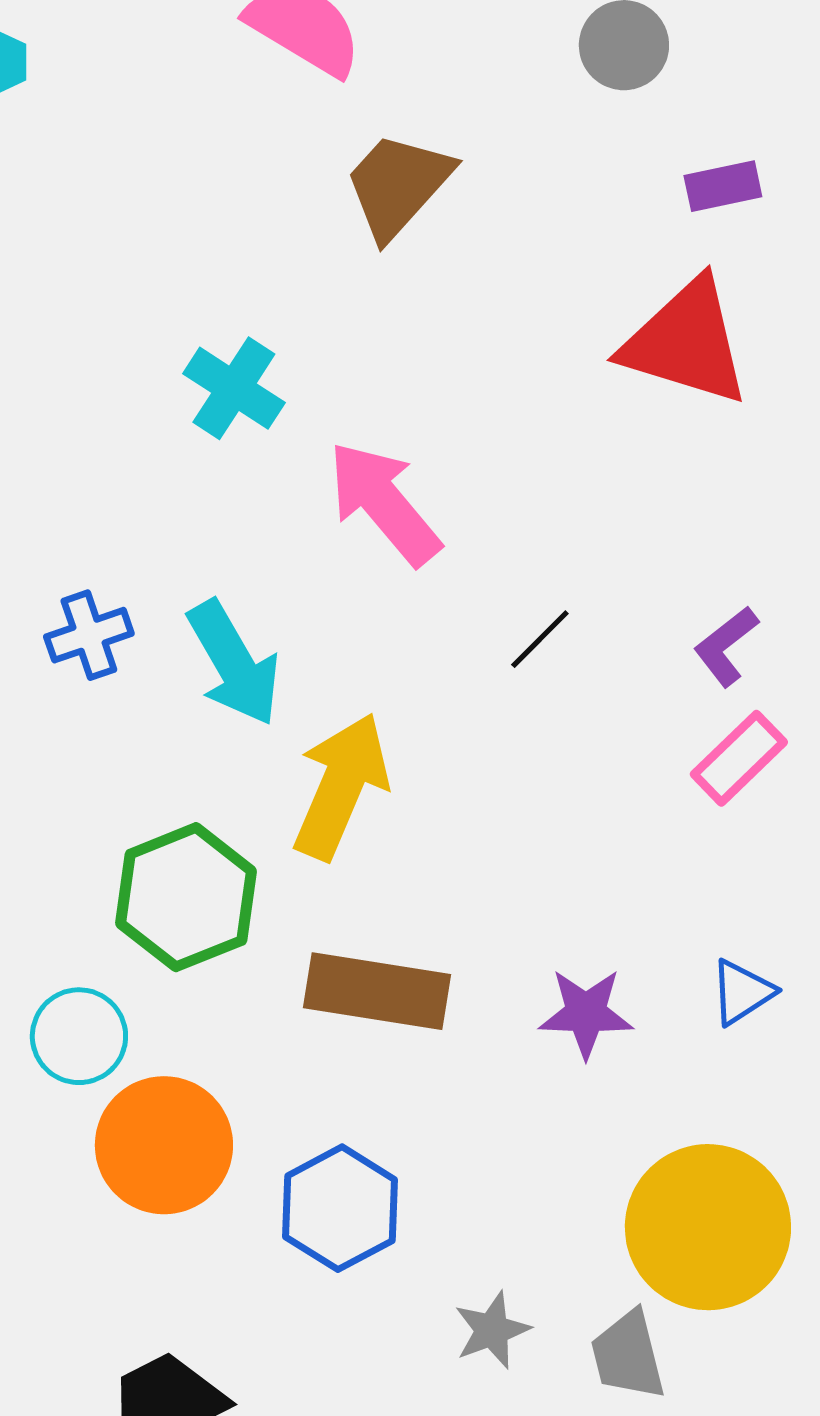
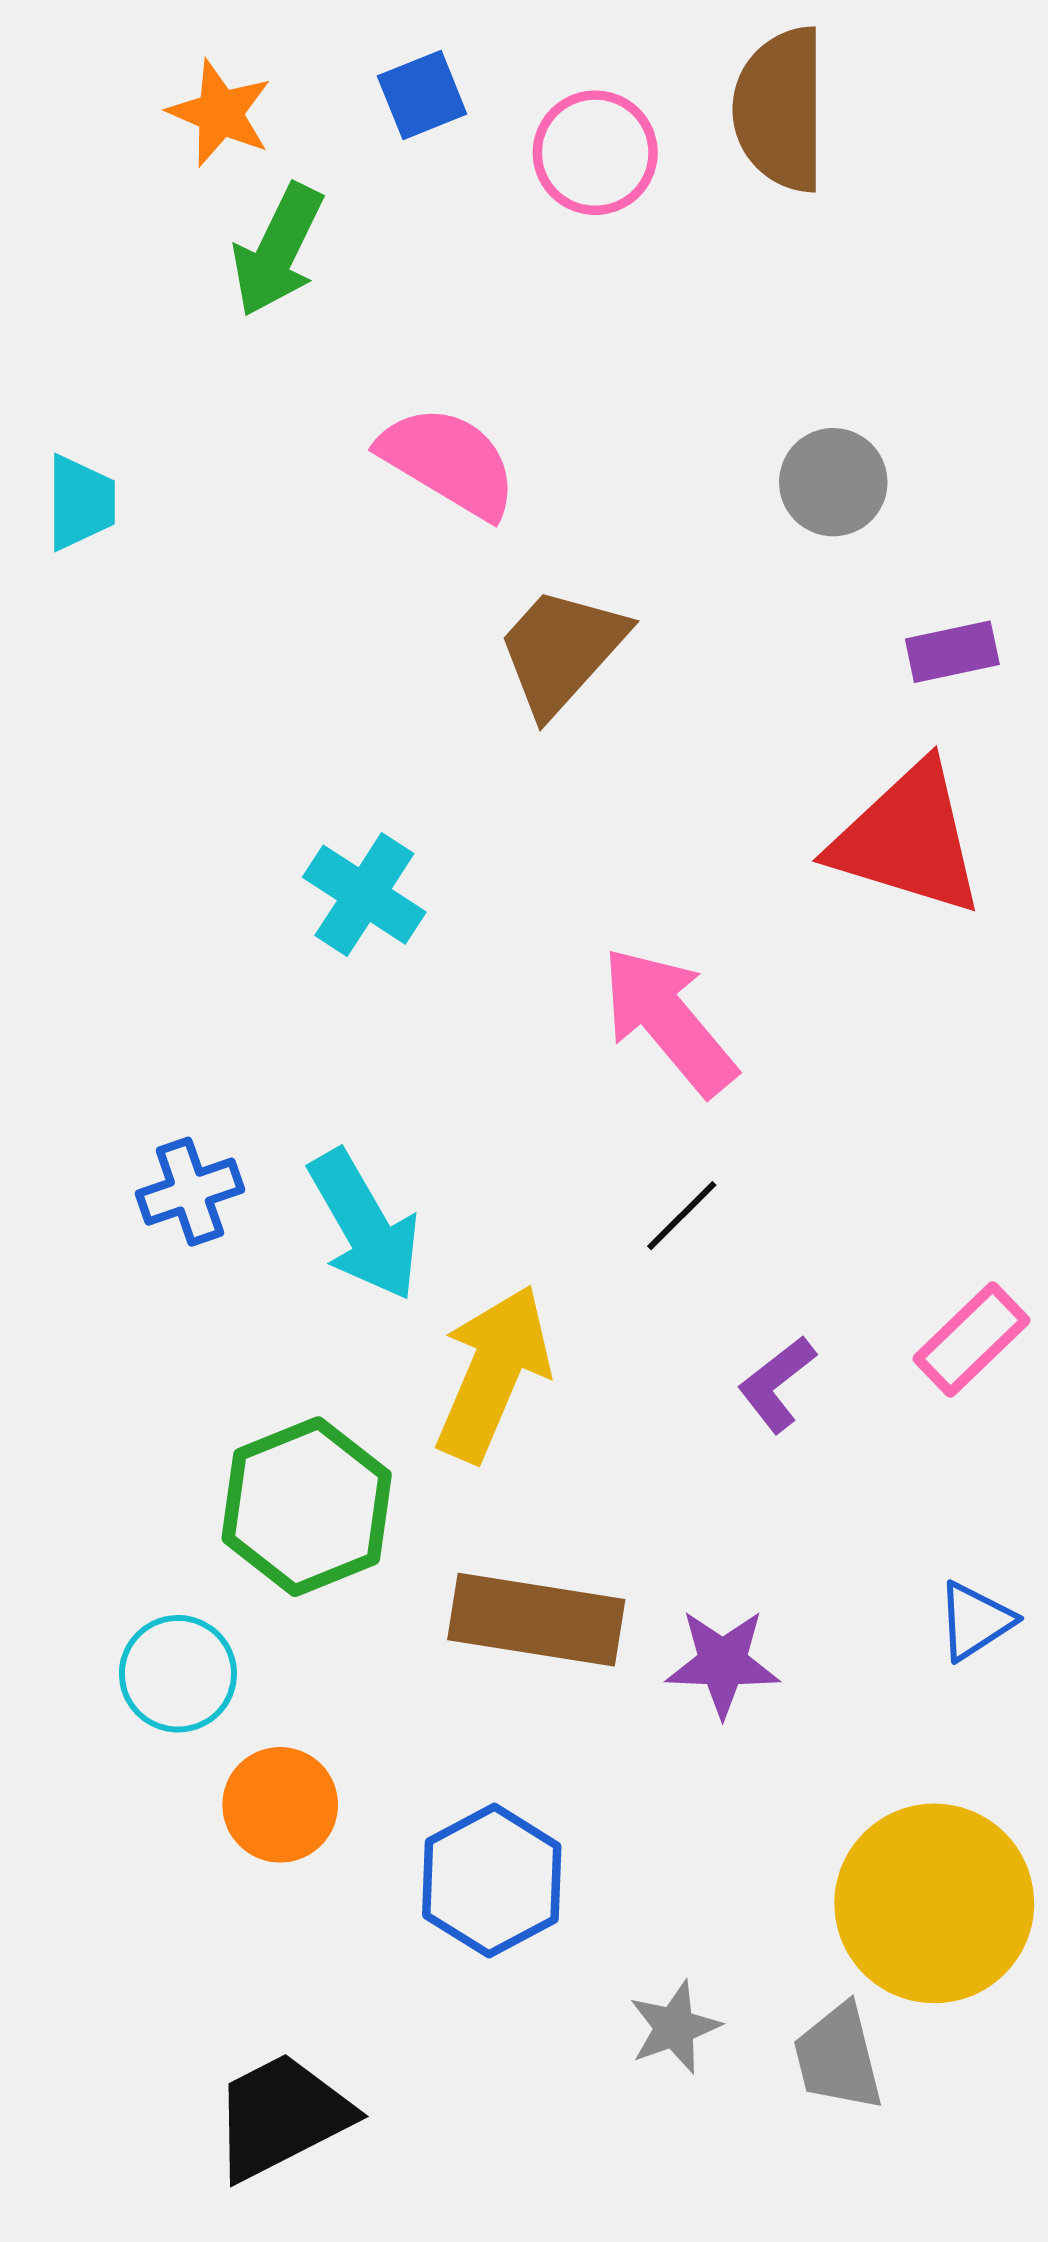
pink arrow: (384, 503) -> (669, 1021), moved
black line: (540, 639) -> (682, 1216), moved
purple L-shape: (726, 646) -> (777, 1384), moved
purple star: (586, 1013) -> (723, 1663), moved
orange circle: (164, 1145) -> (280, 1805), size x0.7

